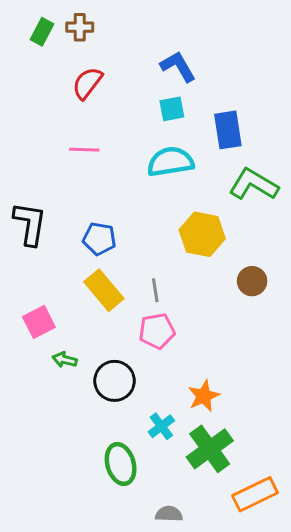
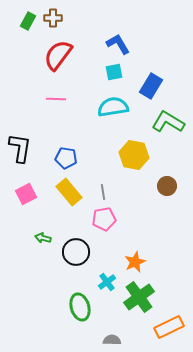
red semicircle: (87, 83) -> (58, 55), size x1.4
blue rectangle: (228, 130) -> (151, 86), turned 40
pink square: (39, 322) -> (26, 194), moved

